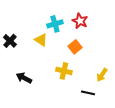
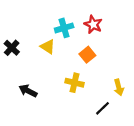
yellow arrow: (102, 75) -> (119, 87), turned -48
black line: (88, 93) -> (102, 108), turned -56

